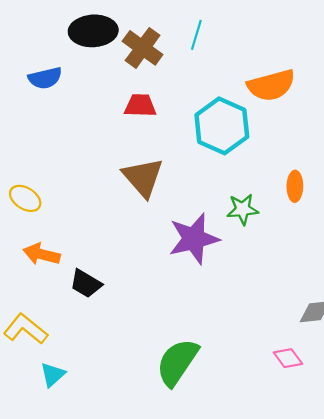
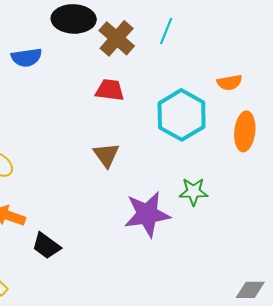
orange semicircle: (271, 85) -> (229, 82), size x0.6
brown triangle: (143, 177) -> (106, 155), size x0.7
orange ellipse: (295, 186) -> (245, 131), moved, size x1.4

